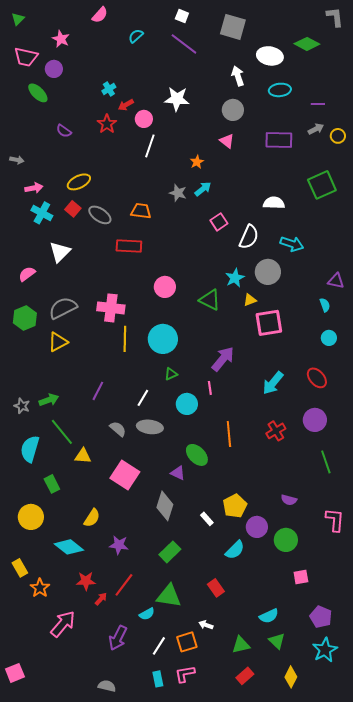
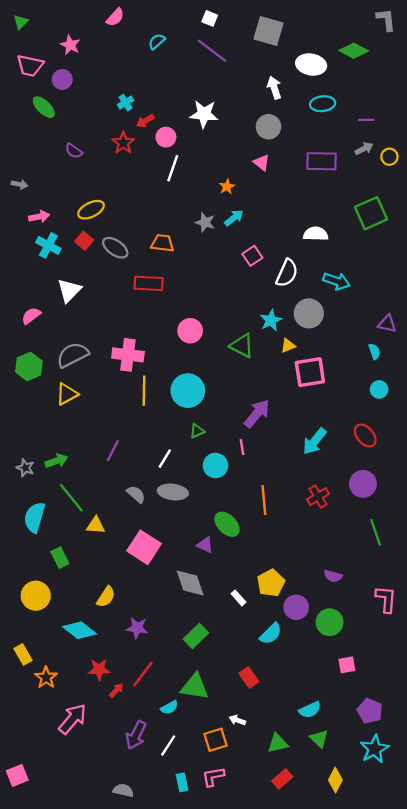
gray diamond: (165, 506) -> (190, 583), turned -36
white line: (159, 646) -> (168, 745), moved

